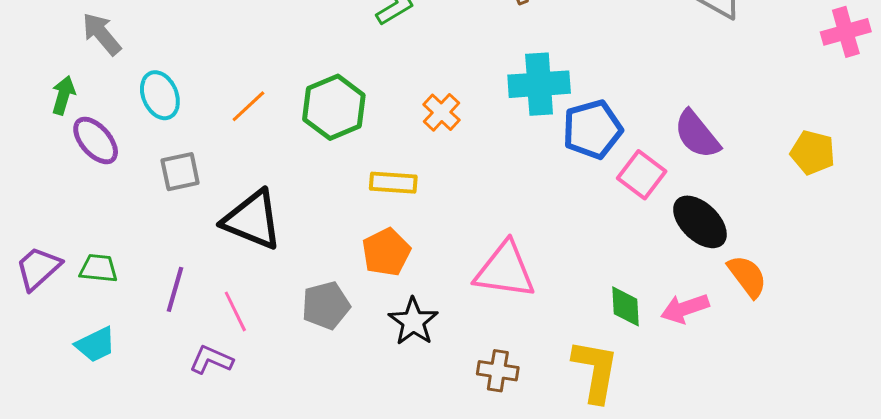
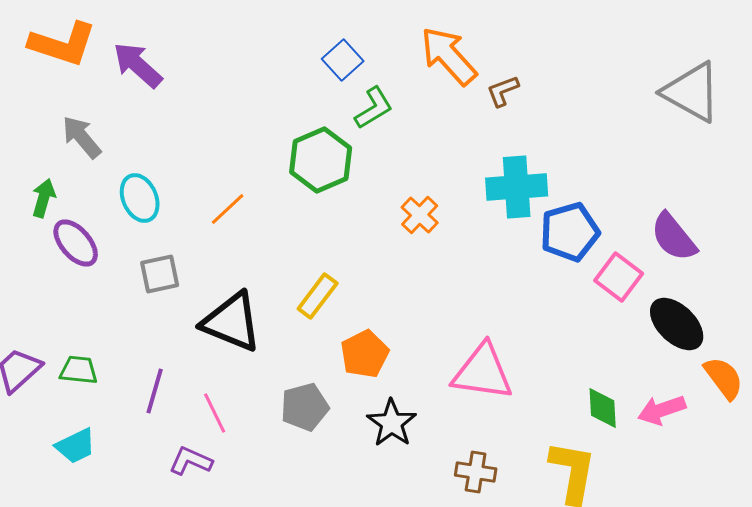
green hexagon: (334, 107) -> (321, 160), moved
yellow rectangle: (393, 183) -> (318, 296), moved, turned -57

